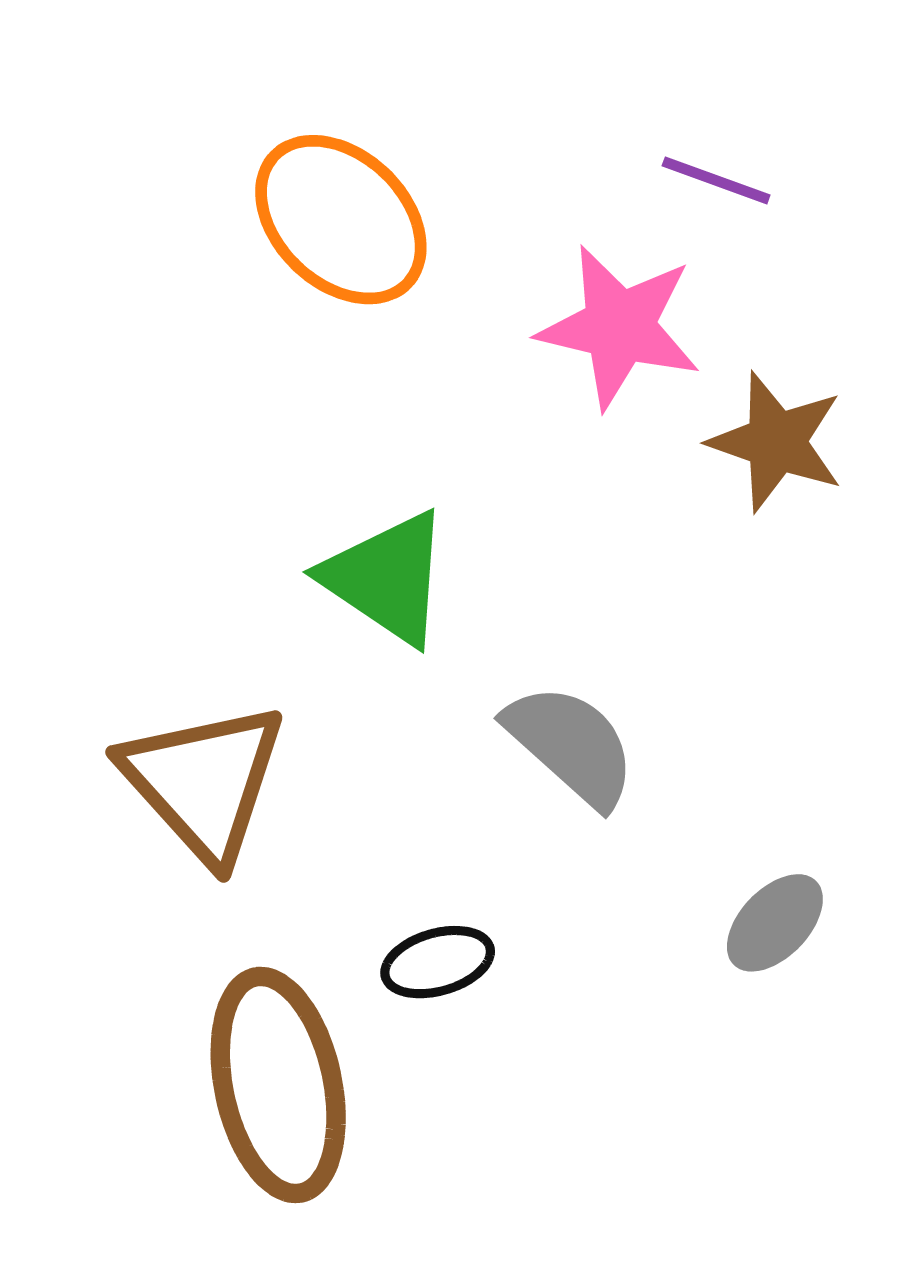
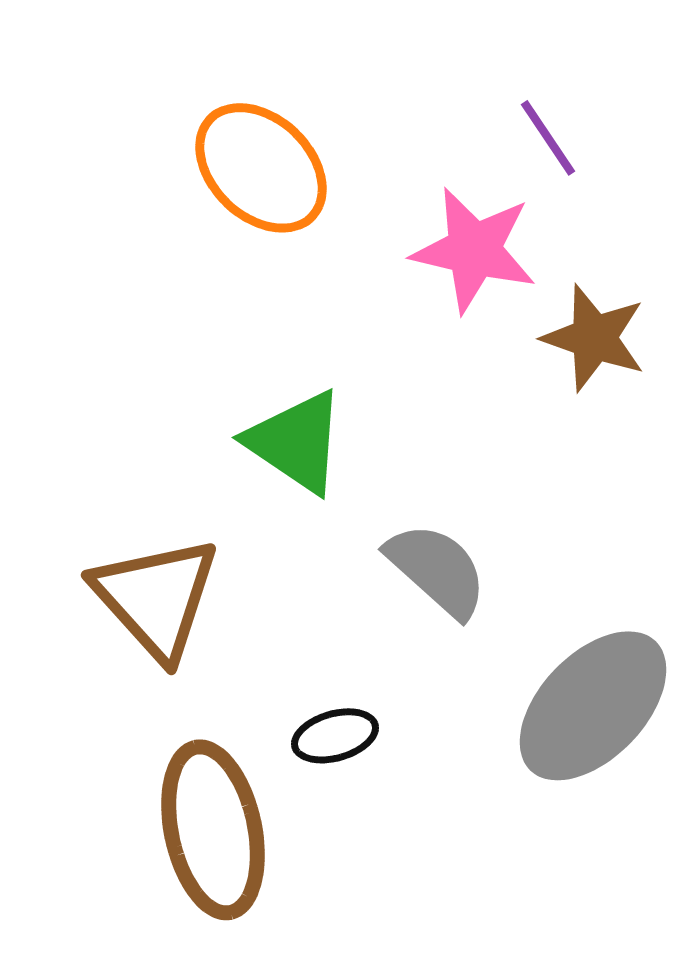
purple line: (716, 180) -> (548, 138), turned 36
gray ellipse: (775, 923) -> (593, 706), size x2.0

